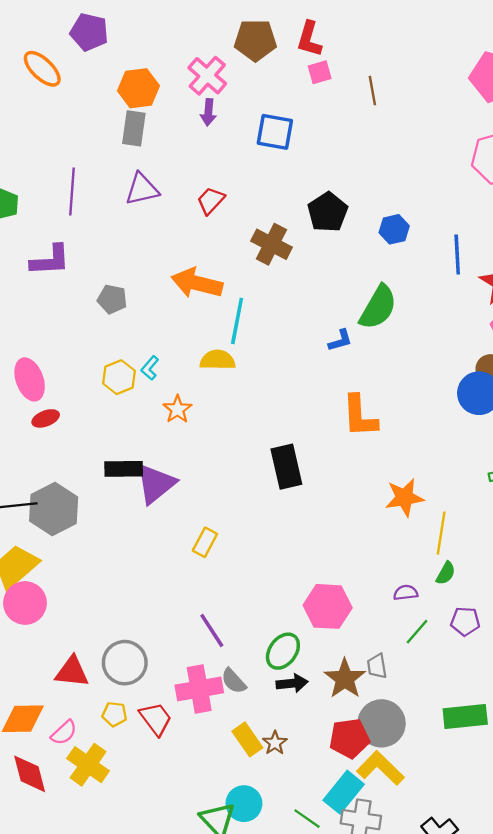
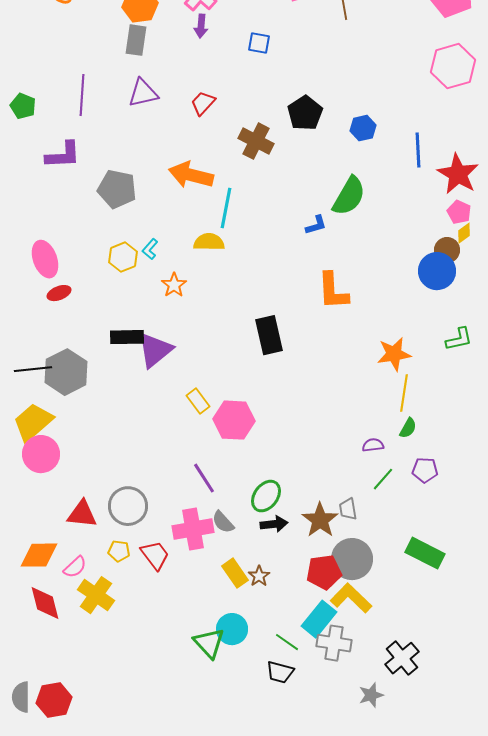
blue square: (275, 132) -> (259, 43), size x0.7
gray pentagon: (112, 299) -> (117, 189), size x1.5
orange star: (404, 498) -> (394, 354), moved
yellow rectangle: (205, 542) -> (198, 401), turned -65
pink hexagon: (328, 606) -> (234, 420), moved
green rectangle: (465, 716) -> (425, 553), turned 33

